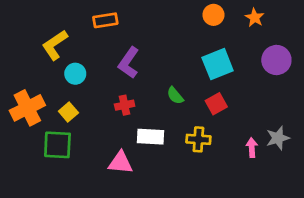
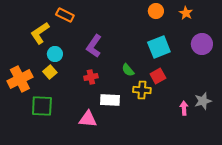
orange rectangle: (105, 20) -> (65, 15), moved, turned 36
yellow square: (68, 112) -> (50, 72), moved
yellow cross: (198, 139) -> (142, 90), moved

